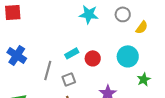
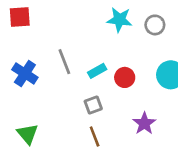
gray circle: (123, 14) -> (155, 25), moved
gray line: (48, 70) -> (64, 62), moved, turned -36

